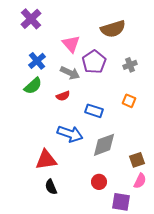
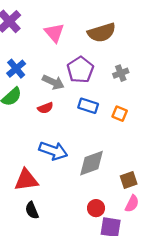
pink triangle: (71, 44) -> (54, 33), moved
blue rectangle: (94, 111) -> (88, 106), moved
red circle: (99, 182) -> (96, 208), moved

